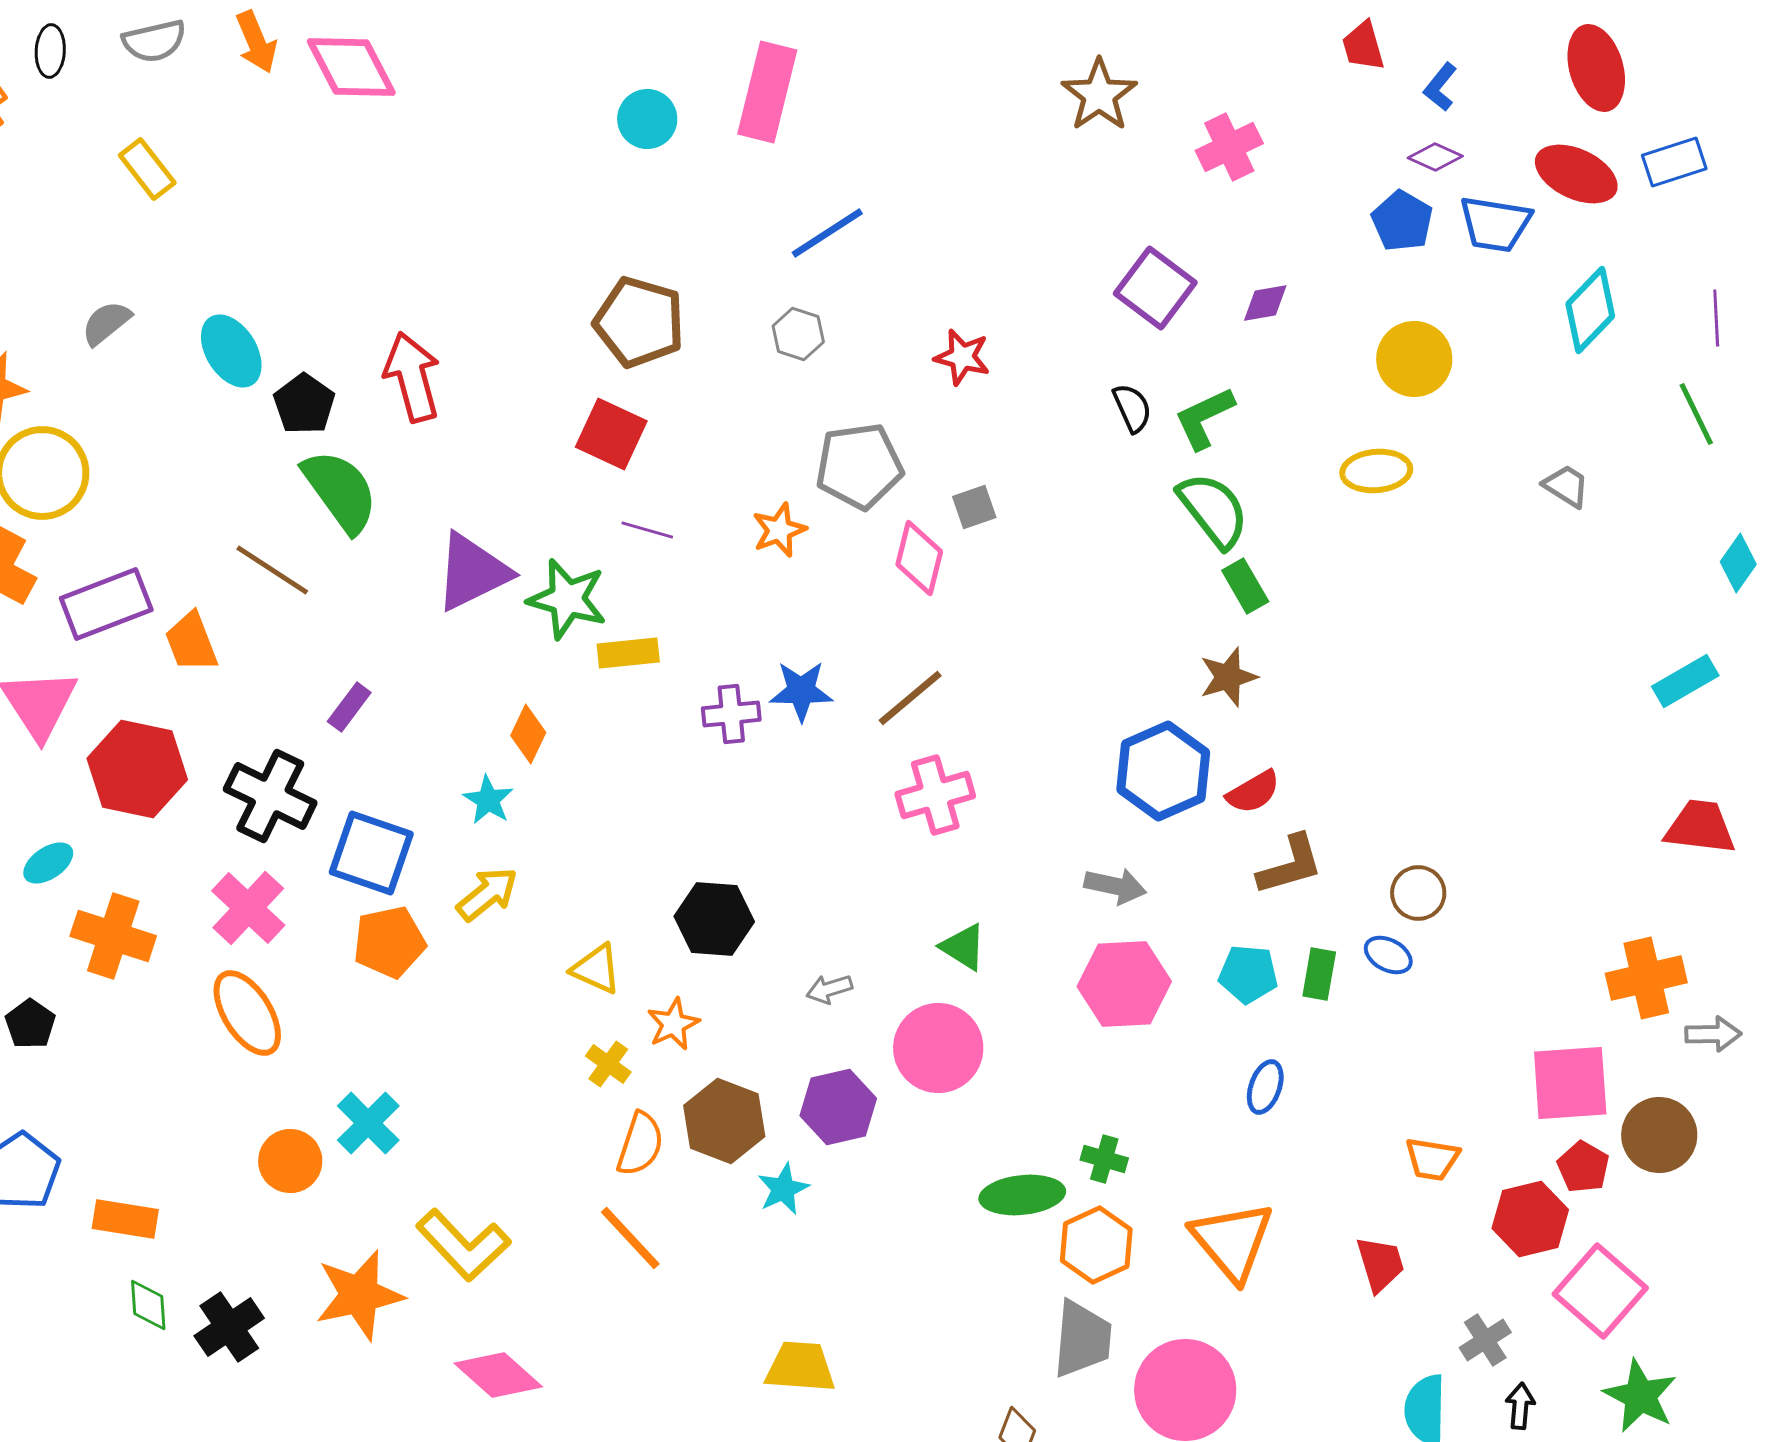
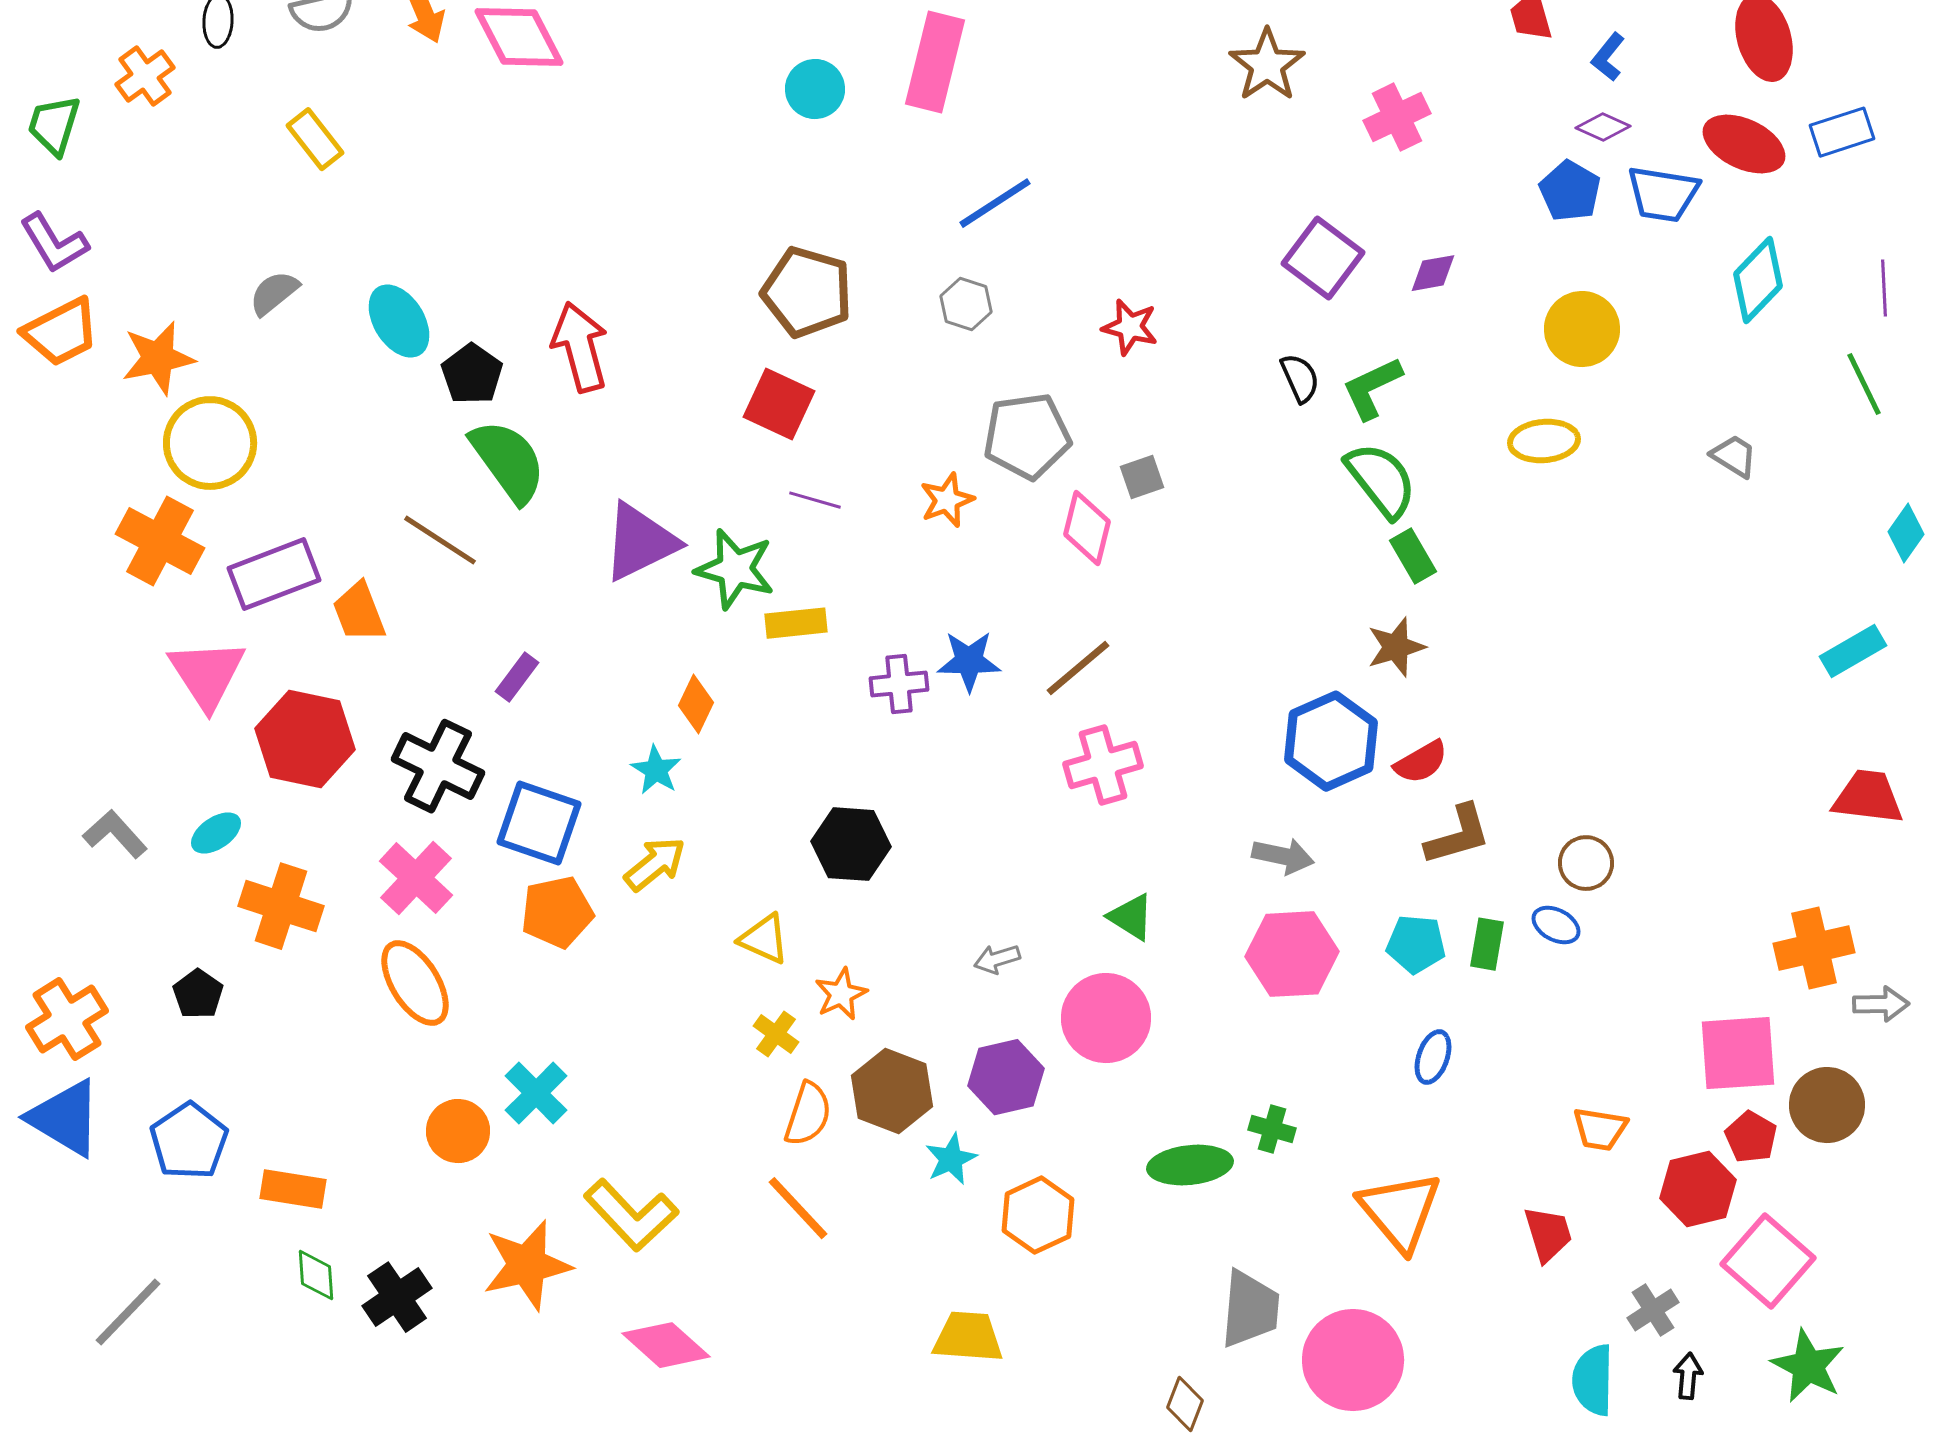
black hexagon: (714, 919) -> (851, 844), moved
orange hexagon: (1096, 1245) -> (1038, 1215), moved

